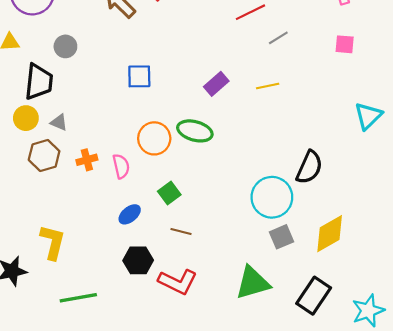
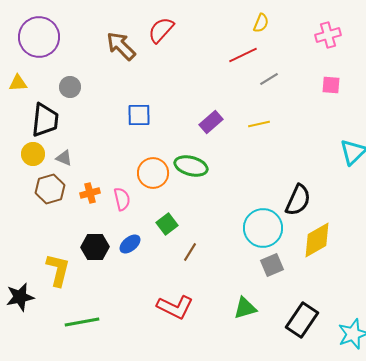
brown line: (181, 231) -> (190, 252), moved, turned -72
yellow diamond: (330, 234) -> (317, 240), moved
black hexagon: (138, 260) -> (95, 247), moved
green triangle: (253, 283) -> (245, 308), size x0.7

